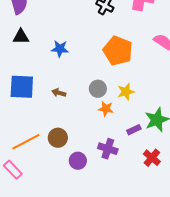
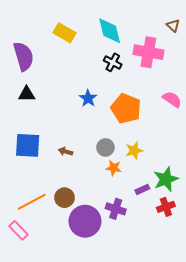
blue star: (60, 49) -> (88, 98), moved, turned 30
red cross: (152, 158) -> (166, 207), moved, turned 30
purple circle: (78, 161) -> (85, 221), size x1.8

